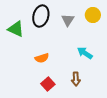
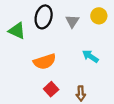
orange semicircle: (42, 58) -> (45, 62), size x1.5
brown arrow: (76, 79) -> (81, 93), moved

